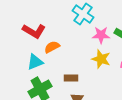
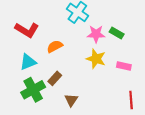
orange semicircle: (52, 47) -> (55, 46), moved
brown rectangle: (71, 78) -> (55, 78), moved, turned -48

